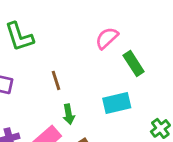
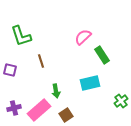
brown line: (56, 80) -> (41, 61), moved

